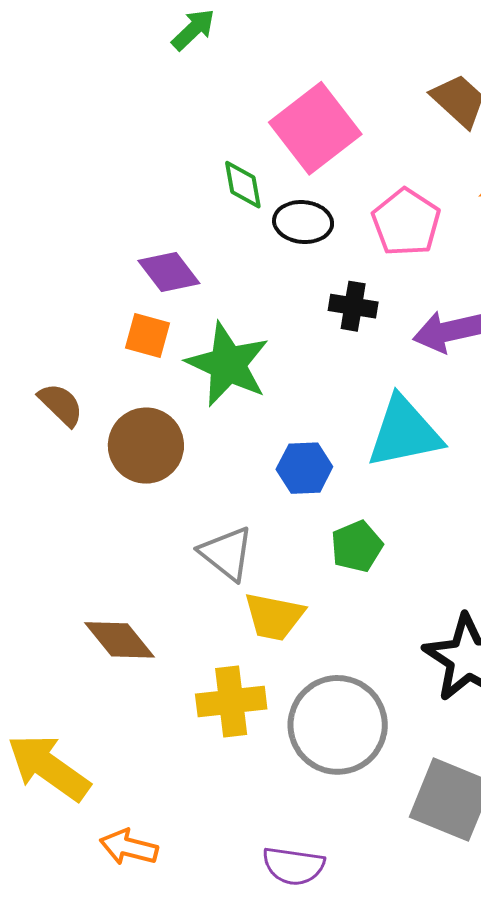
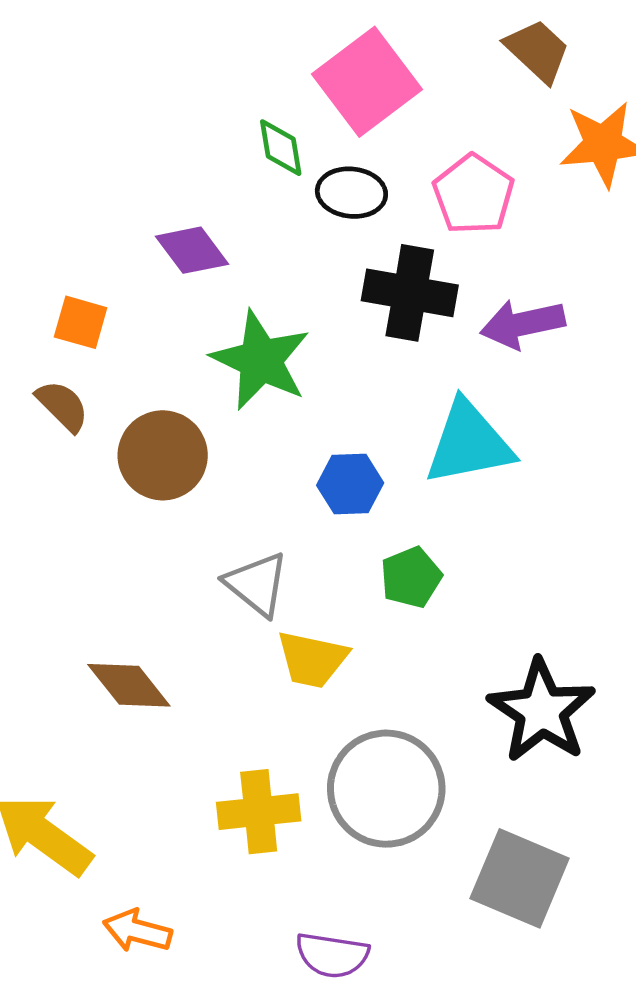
black cross: (353, 306) -> (410, 293), size x1.6
orange square: (147, 336) -> (81, 322), moved
yellow cross: (231, 702) -> (259, 812), moved

